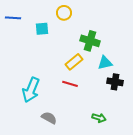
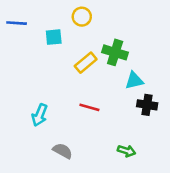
yellow rectangle: (74, 62) -> (86, 63), moved
cyan arrow: (31, 90) -> (40, 115), size x0.7

